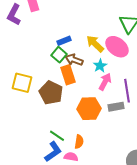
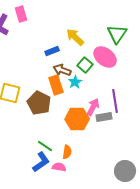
yellow arrow: (95, 44) -> (75, 37), moved
green square: (59, 55) -> (85, 65), moved
cyan star: (100, 66) -> (75, 82), moved
pink arrow: (105, 82) -> (93, 107), moved

